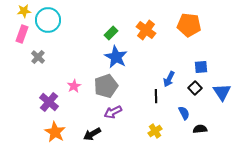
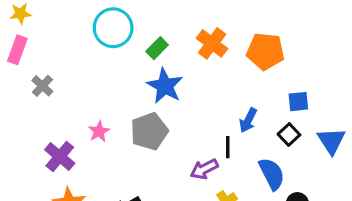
cyan circle: (48, 20) -> (113, 28), moved
orange pentagon: (189, 25) -> (265, 51), moved
purple arrow: (113, 112) -> (204, 169), moved
blue semicircle: (184, 113) -> (272, 174), size x1.5

